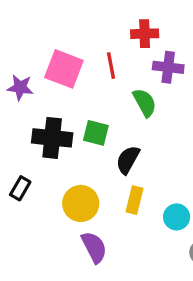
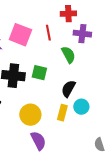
black semicircle: (128, 160) -> (68, 89), moved
cyan circle: (177, 217) -> (81, 107), moved

